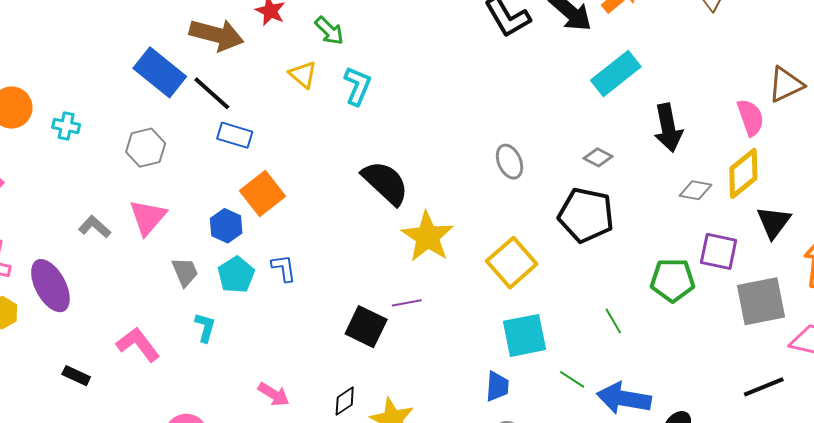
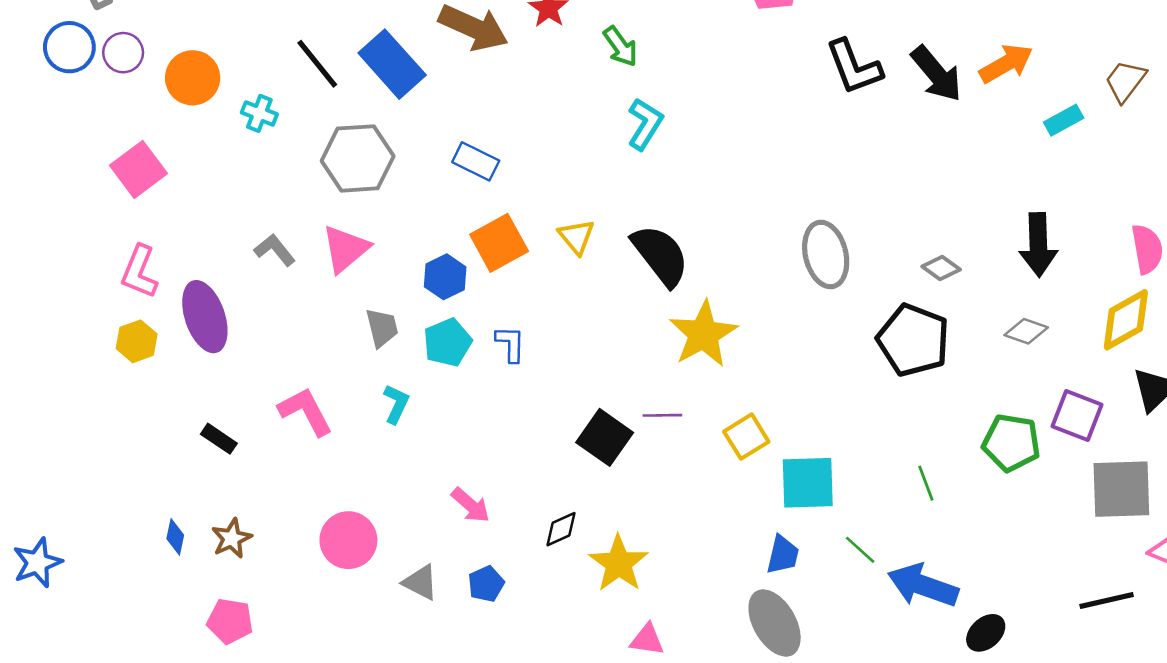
cyan rectangle: (616, 73) -> (1064, 120), moved, size x0.6
yellow triangle: (303, 75) -> (576, 237), moved
black line: (212, 93) -> (317, 64), moved
gray hexagon: (146, 148) -> (358, 158), size x1.4
gray ellipse: (510, 162) -> (826, 254), size x1.4
gray diamond: (695, 190) -> (1026, 331), moved
yellow square: (512, 263) -> (746, 437), moved, size x0.7
blue trapezoid: (497, 386) -> (783, 555), moved

